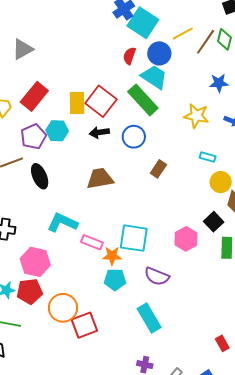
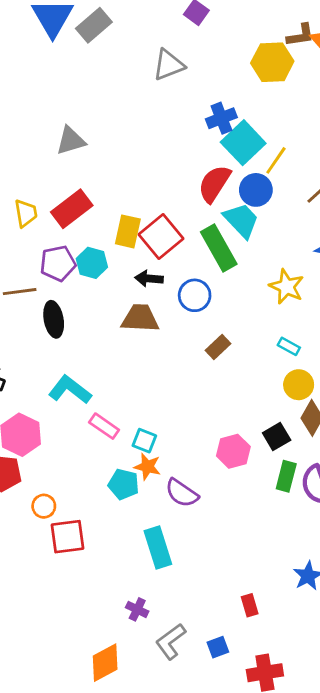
yellow line: (183, 34) -> (276, 160), moved, turned -40
red semicircle: (129, 56) -> (214, 184), size x1.6
brown trapezoid: (100, 179) -> (140, 318), moved
cyan square: (134, 238) -> (144, 441), moved, size x0.6
orange star: (112, 256) -> (147, 467), moved
orange circle: (63, 308) -> (44, 506), size x0.6

